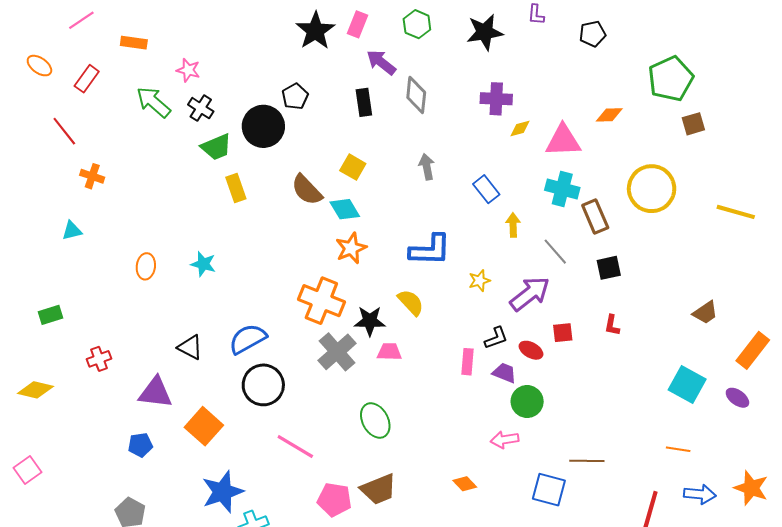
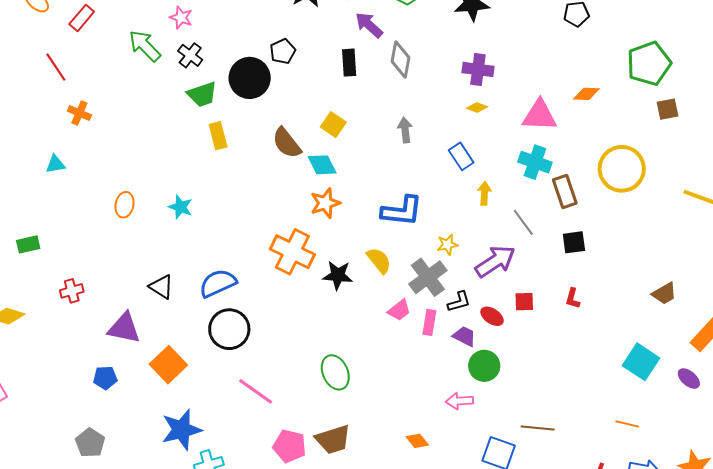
yellow diamond: (520, 129) -> (477, 107), moved, turned 30
gray cross: (337, 352) -> (428, 277), moved
pink trapezoid: (389, 352) -> (399, 310), moved, turned 135

